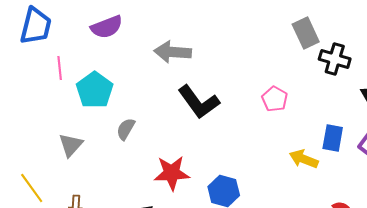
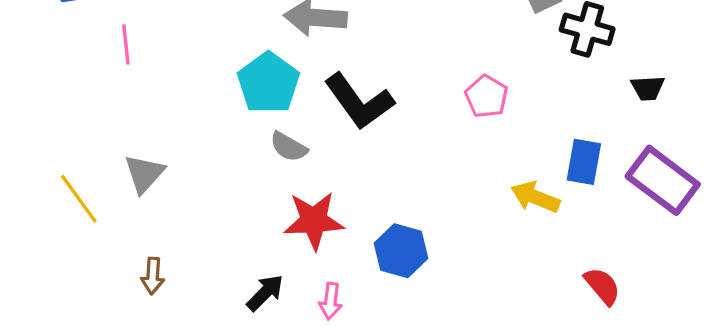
cyan pentagon: (95, 90) -> (268, 83), moved
gray semicircle: (126, 129) -> (289, 147), moved, turned -90
yellow line: (32, 188) -> (79, 199), moved

